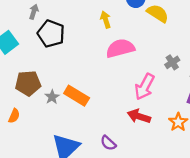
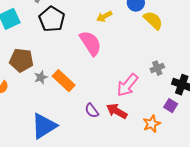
yellow arrow: (106, 20) -> (104, 16), turned -112
pink semicircle: (120, 48) -> (91, 43), moved, turned 60
purple semicircle: (108, 143) -> (92, 111), moved

